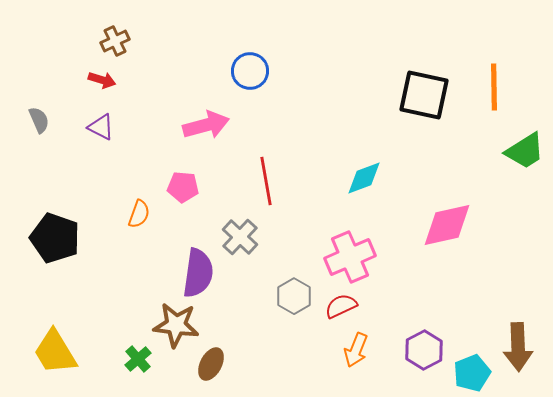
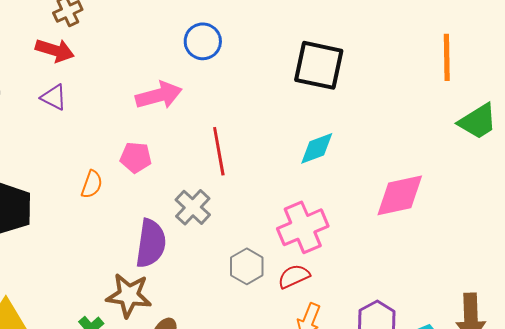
red arrow: (102, 80) -> (55, 50), size x1.4
black square: (424, 95) -> (319, 65), moved

